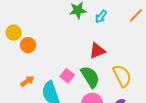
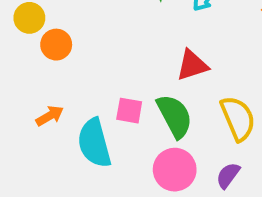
pink square: (67, 76) -> (129, 111), turned -32

